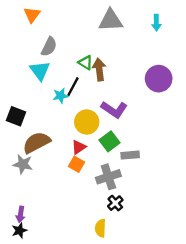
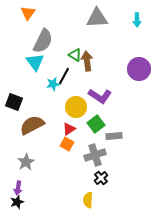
gray semicircle: (49, 47) -> (43, 41), size x1.4
gray star: (23, 164) -> (26, 162), moved, turned 30

